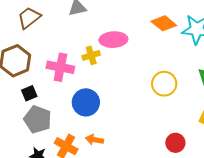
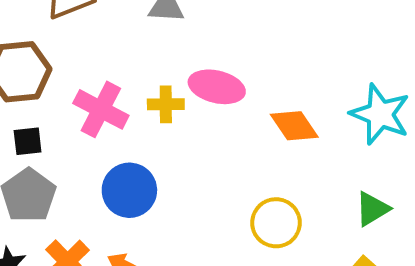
orange diamond: (164, 23) -> (294, 126), moved
yellow circle: (164, 84) -> (276, 223), moved

